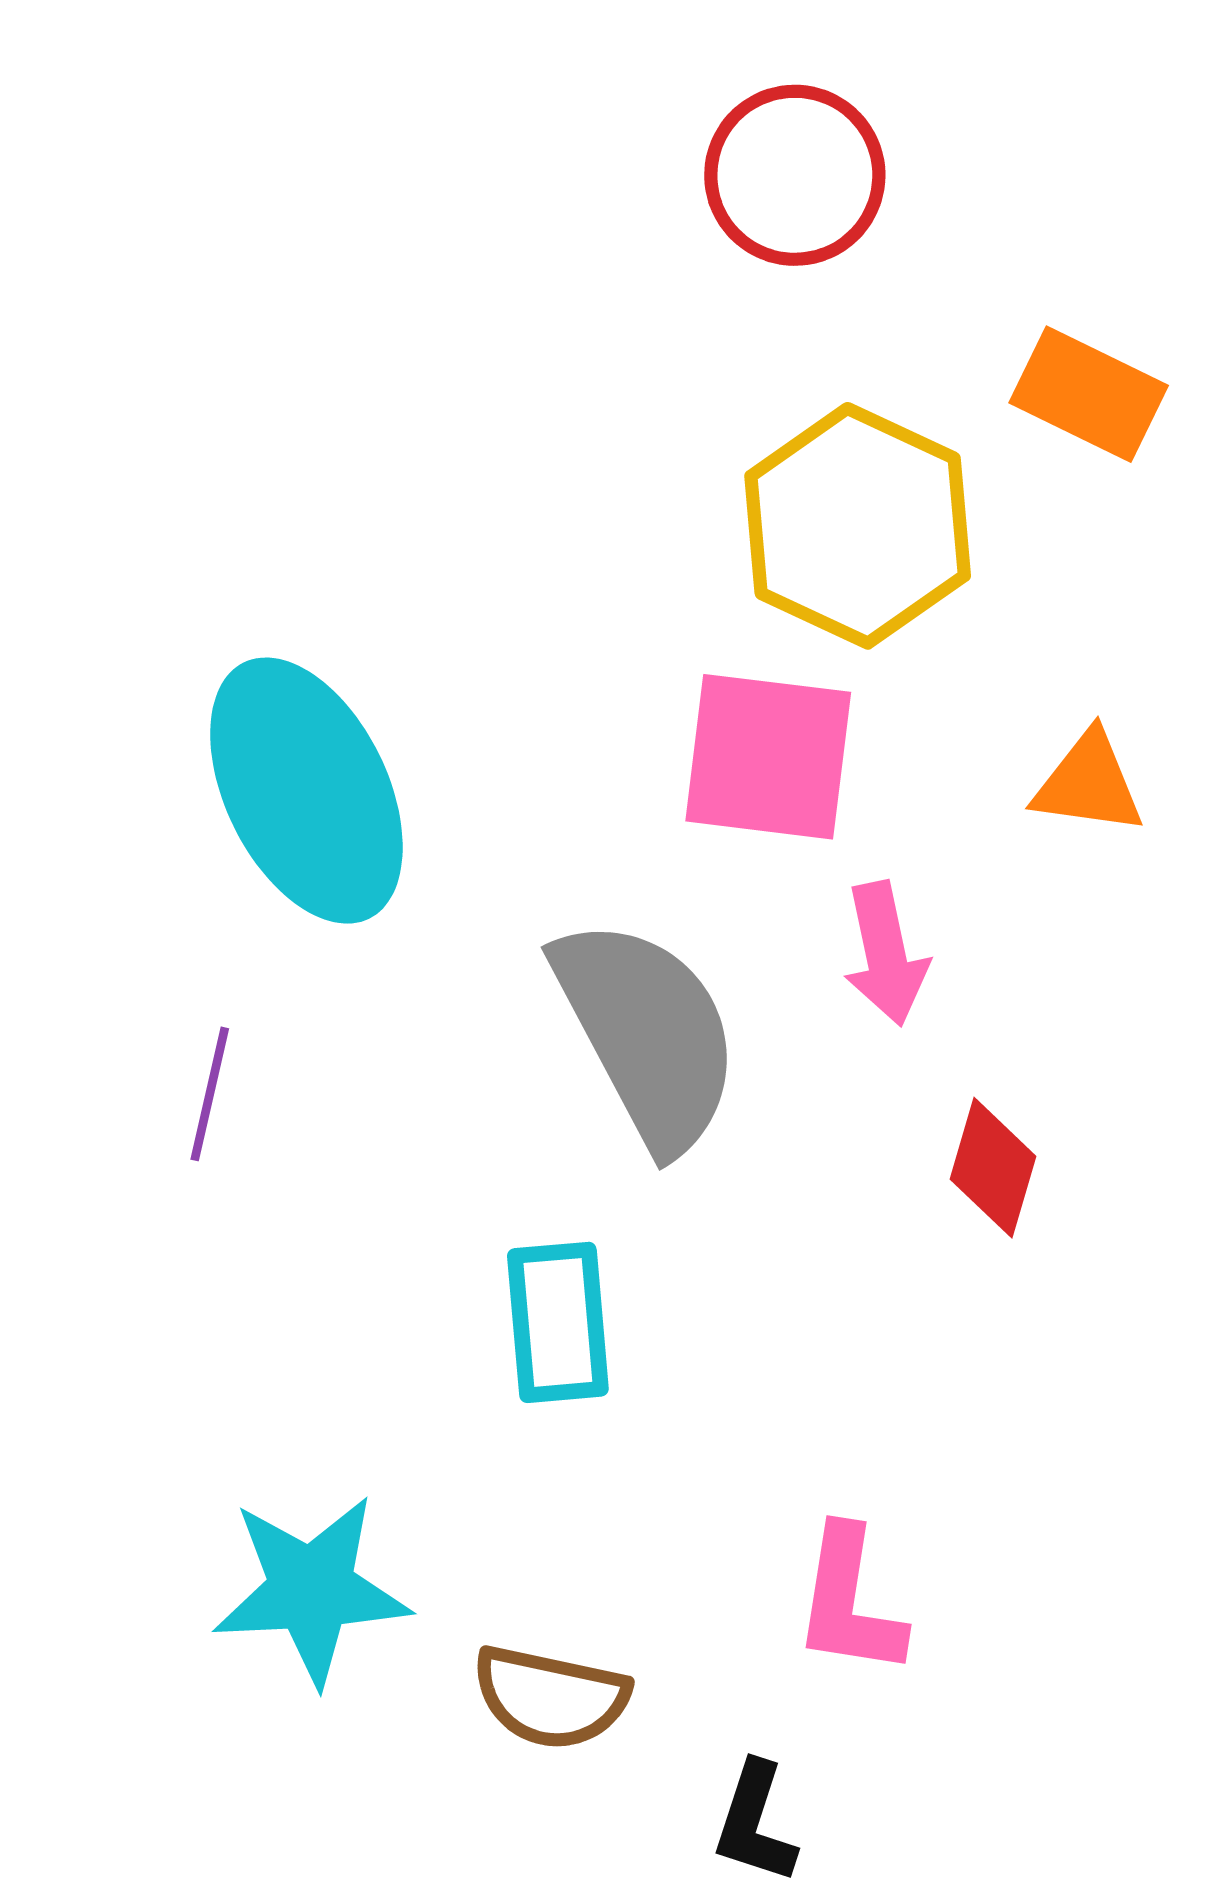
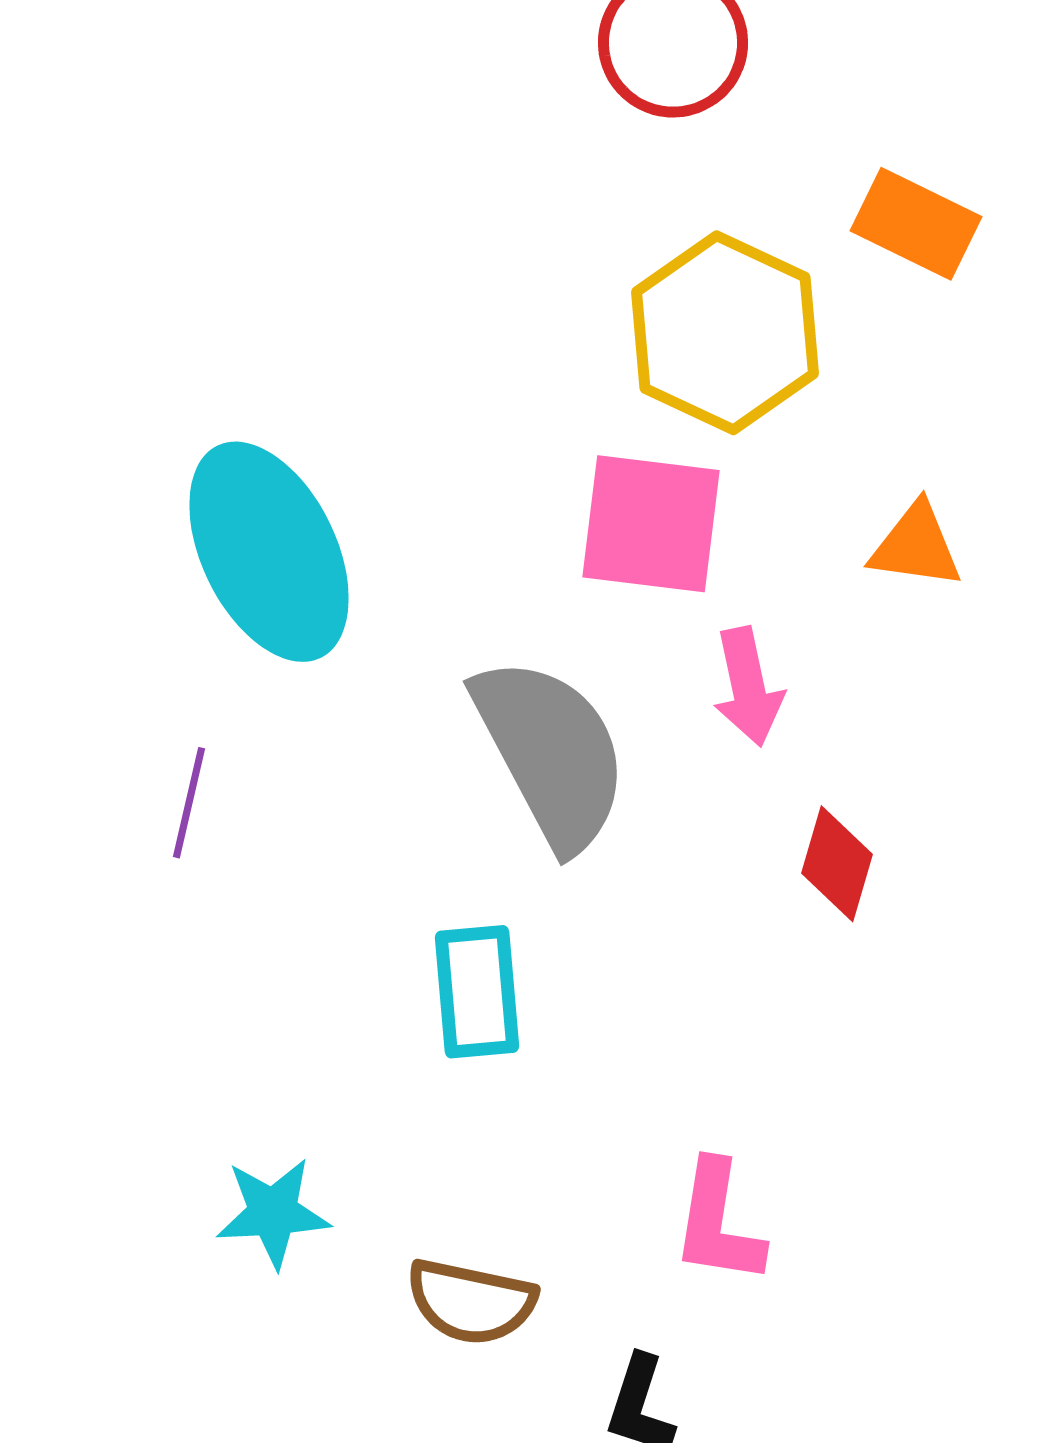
cyan star: (311, 1590) -> (273, 1213), size x0.7

